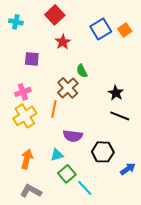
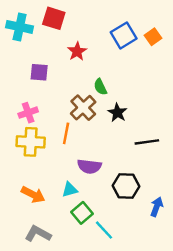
red square: (55, 15) -> (54, 18), moved, turned -30
cyan cross: (16, 22) -> (20, 27), size x1.5
black star: (116, 93) -> (117, 113), moved
yellow cross: (25, 116) -> (31, 142), turned 35
black line: (120, 116) -> (147, 142), turned -30
orange arrow: (27, 159) -> (33, 195), turned 102
blue arrow: (128, 169) -> (157, 207), turned -35

